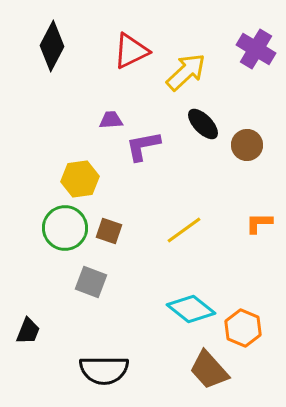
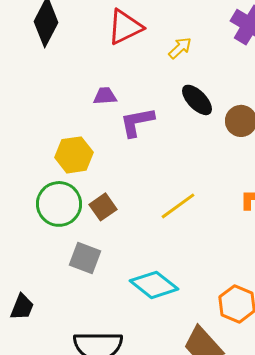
yellow arrow: (186, 72) -> (180, 48), size x0.6
brown square: (109, 231) -> (103, 207), turned 36
cyan diamond: (191, 309) -> (154, 285), moved

